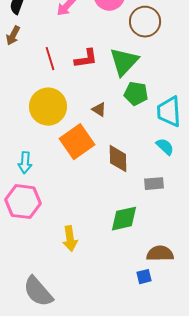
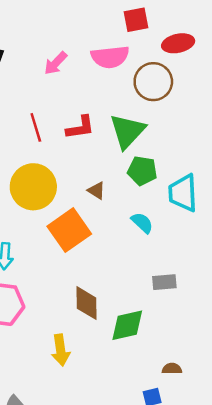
cyan semicircle: (165, 147) -> (142, 223), moved
brown diamond: (118, 159) -> (87, 303), moved
brown semicircle: (160, 254) -> (172, 369), size x0.6

